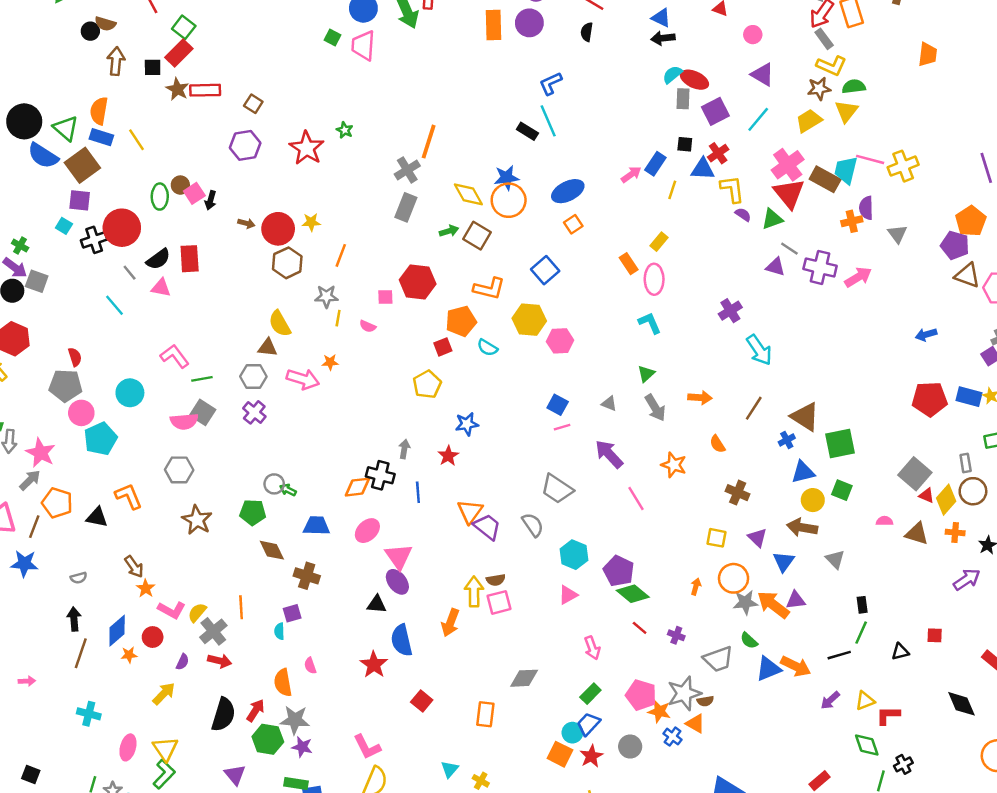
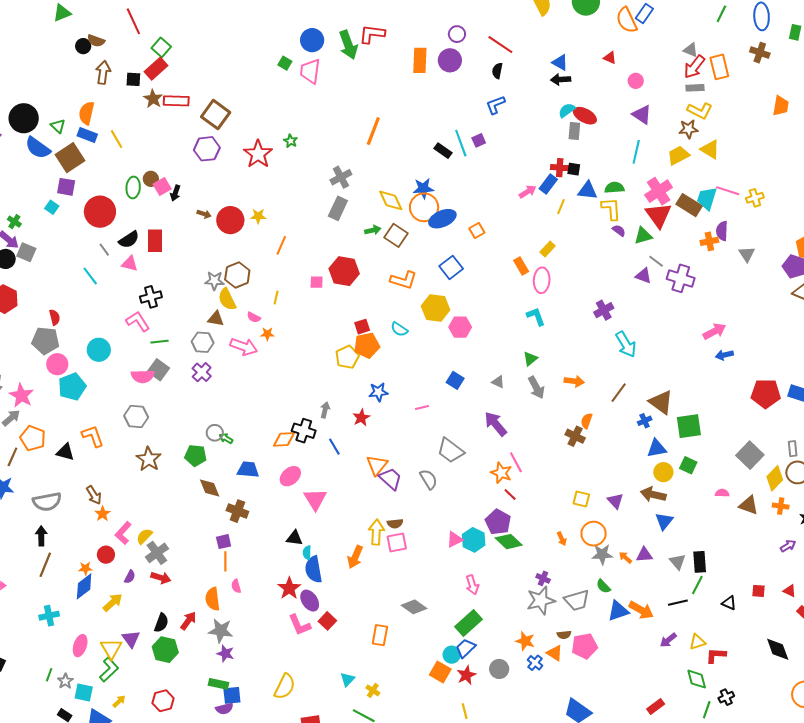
gray rectangle: (824, 39) -> (695, 88), turned -60
blue L-shape: (551, 83) -> (495, 105), moved
green semicircle: (854, 86) -> (614, 188), moved
brown square: (253, 104) -> (216, 115), size x1.8
purple square: (715, 111) -> (479, 140), moved, size x0.6
yellow triangle: (846, 111) -> (710, 149), turned -40
cyan line: (758, 119) -> (636, 152), turned -30
green triangle: (66, 128) -> (58, 126), size x0.7
orange line: (429, 142) -> (373, 131), moved
red cross: (718, 153) -> (560, 168), moved, turned 36
yellow cross: (903, 166) -> (755, 198), size x0.7
blue ellipse: (568, 191) -> (442, 219), moved
black cross: (94, 240) -> (151, 297), moved
brown hexagon: (287, 263) -> (237, 275), moved
pink arrow: (858, 277) -> (715, 331), moved
gray star: (326, 296) -> (214, 281), moved
orange pentagon: (461, 321) -> (367, 345), moved
pink semicircle: (368, 326) -> (254, 317), moved
blue arrow: (926, 335) -> (724, 355), moved
pink line: (562, 427) -> (422, 408), moved
orange semicircle: (717, 444) -> (587, 421), turned 49
orange star: (674, 465) -> (501, 473), moved
blue line: (418, 492) -> (334, 447), turned -30
brown cross: (738, 493) -> (575, 436), moved
red triangle: (927, 496) -> (790, 591), moved
cyan hexagon: (574, 555) -> (474, 540), moved
gray triangle: (835, 559) -> (678, 562), moved
blue triangle: (784, 562) -> (664, 521), moved
gray semicircle: (79, 578) -> (47, 502), size x2.0
purple arrow: (967, 579) -> (788, 546), size x0.7
purple ellipse: (397, 582) -> (310, 601), moved
orange arrow: (696, 587) -> (562, 539), turned 136
orange arrow: (773, 605) -> (625, 558), size x0.5
black rectangle: (862, 605) -> (700, 562), size x1.5
orange line: (241, 607) -> (225, 561), moved
pink L-shape: (172, 610) -> (123, 533), turned 100
red line: (640, 628) -> (510, 494), moved
blue diamond: (117, 631) -> (84, 586), moved
cyan semicircle: (279, 631) -> (307, 553), moved
black triangle: (900, 652) -> (729, 603), turned 35
gray diamond: (524, 678) -> (414, 607), turned 35
gray star: (684, 693) -> (541, 600), moved
green rectangle: (590, 694) -> (469, 623), size x1.5
pink pentagon: (641, 695) -> (584, 646), moved, turned -30
cyan cross: (89, 714) -> (49, 616), turned -30
black semicircle: (223, 715) -> (161, 623), size x0.7
green hexagon: (268, 739) -> (165, 650), moved
pink L-shape: (367, 747) -> (300, 625), moved
purple triangle: (235, 775) -> (131, 639), moved

